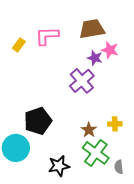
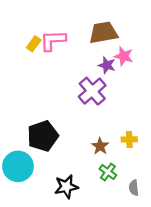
yellow rectangle: (19, 45) -> (34, 44), moved
green cross: (96, 153) -> (108, 172), size x0.6

